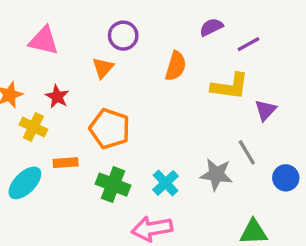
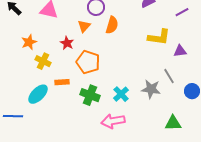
purple line: (249, 44) -> (182, 12), moved
orange semicircle: (176, 66) -> (112, 25), moved
red star: (57, 97) -> (67, 43), moved
purple triangle: (265, 110) -> (180, 51), turned 40

